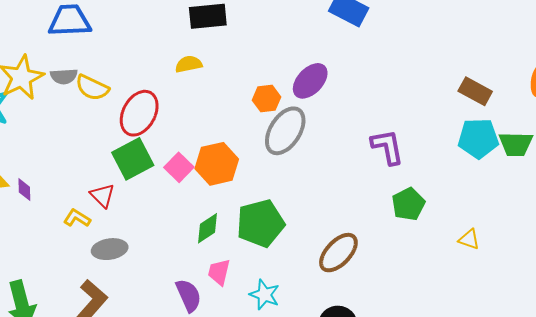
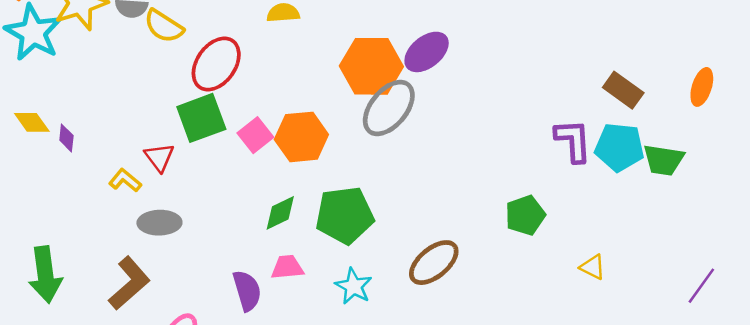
orange hexagon: (266, 99) -> (371, 66), size x1.8
purple L-shape: (387, 147) -> (573, 141), moved
pink trapezoid: (219, 272) -> (287, 267), turned 64
cyan star: (265, 295) -> (354, 286), moved

